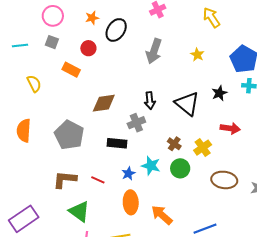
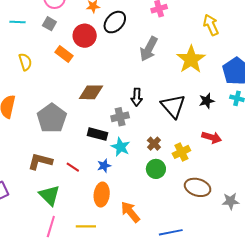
red circle: (88, 48) -> (85, 36), size x1.5
yellow star: (197, 55) -> (191, 59), size x2.0
cyan star: (151, 166) -> (121, 147), moved

